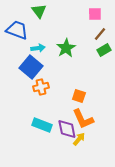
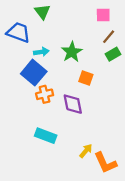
orange square: (79, 96) -> (86, 78), moved
orange L-shape: (83, 119) -> (105, 163), moved
purple diamond: (67, 129) -> (73, 104), moved

